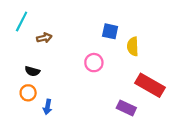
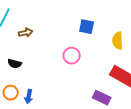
yellow semicircle: (133, 46) -> (118, 41), moved
orange circle: (28, 93) -> (11, 93), moved

